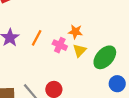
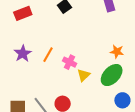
orange star: (75, 32) -> (117, 52), moved
yellow triangle: (80, 50) -> (84, 75), moved

